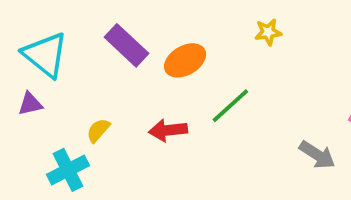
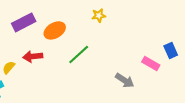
purple rectangle: (127, 45) -> (24, 22), turned -70
red arrow: (168, 130) -> (33, 56), moved

